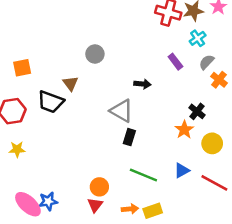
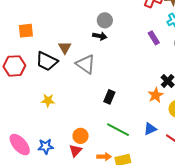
gray circle: (95, 54) -> (105, 20), moved
black arrow: (142, 84) -> (100, 36), moved
gray triangle: (122, 111) -> (86, 64), moved
yellow star: (17, 149) -> (48, 100), moved
blue star: (48, 201) -> (46, 146), moved

